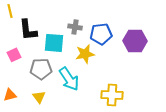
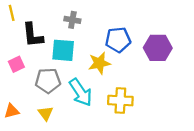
gray cross: (75, 27) -> (72, 20), moved
yellow cross: (112, 95) -> (120, 101), moved

